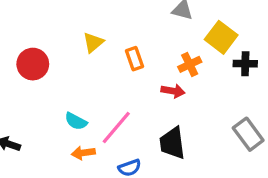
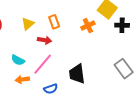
yellow triangle: (93, 42) -> (28, 24), moved
red arrow: (173, 91) -> (45, 40), moved

